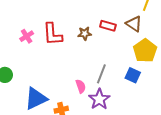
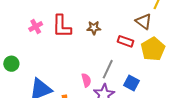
red rectangle: (108, 26) -> (125, 41), moved
blue square: (133, 75) -> (131, 83), moved

